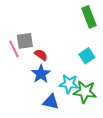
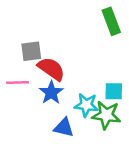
pink line: (14, 49) -> (18, 83), moved, turned -66
red semicircle: (41, 55) -> (51, 69), size x1.6
cyan square: (87, 56) -> (114, 91), moved, turned 35

